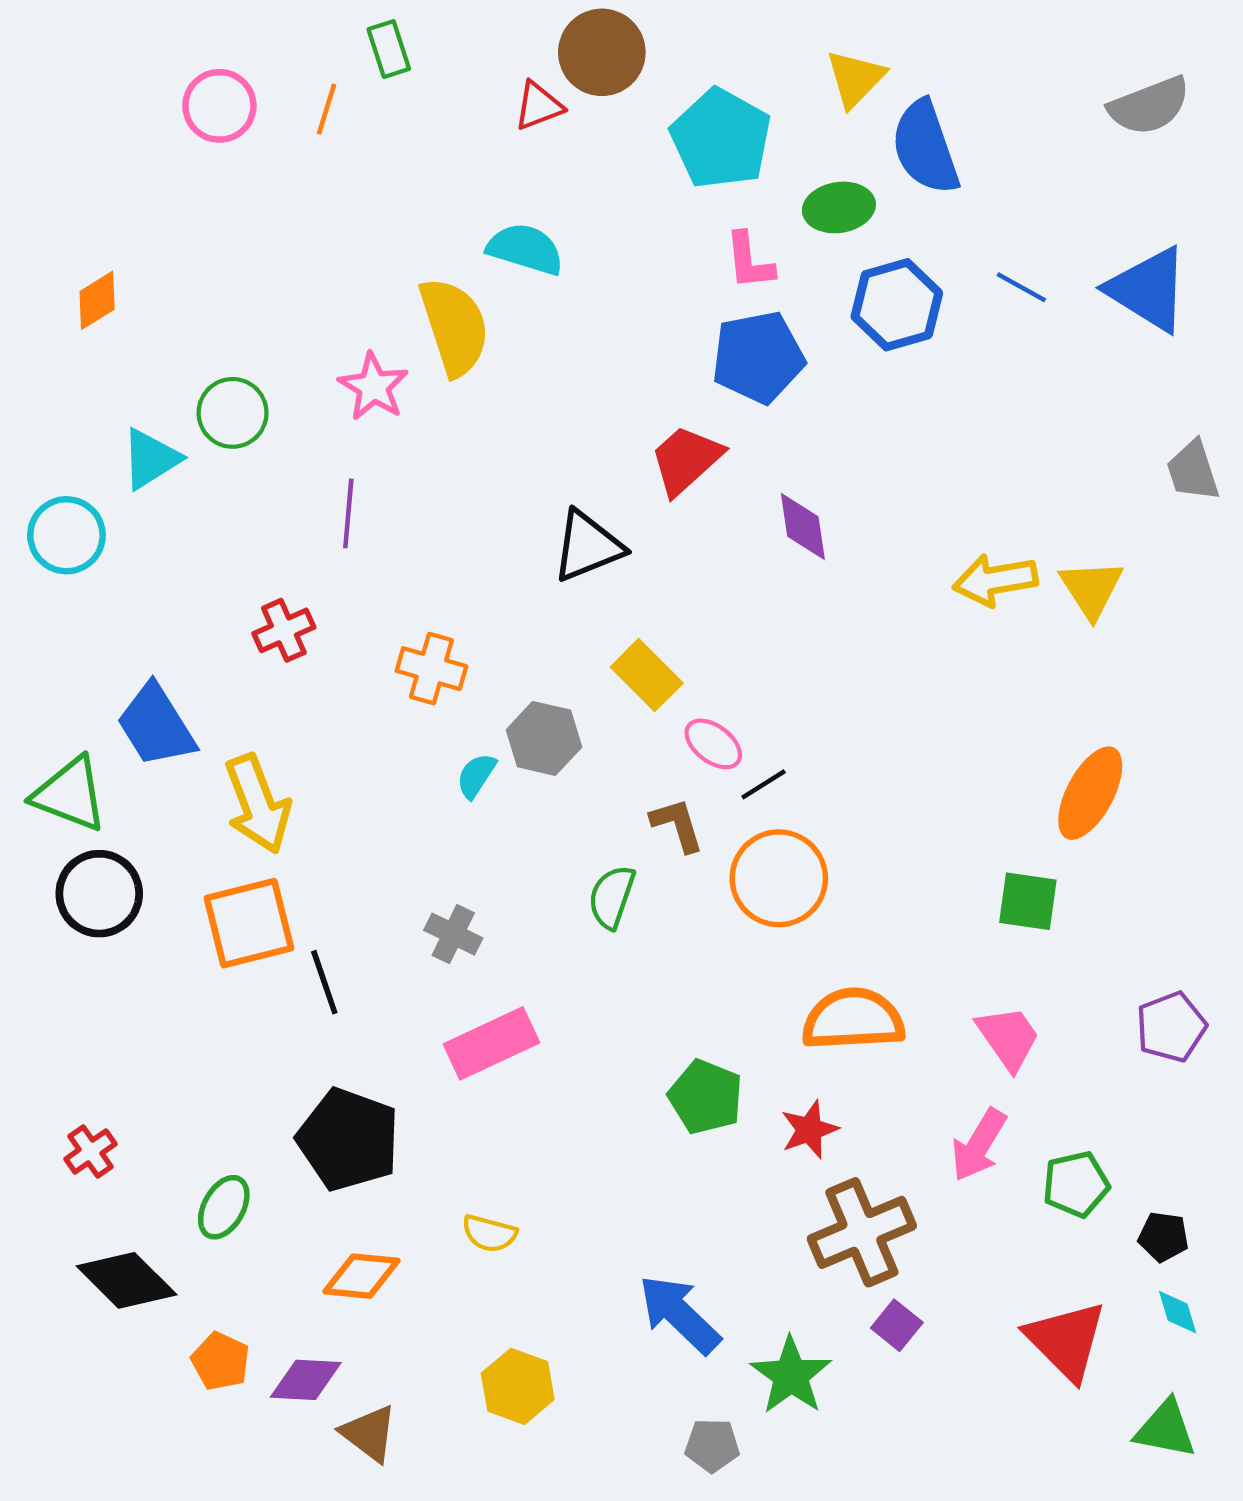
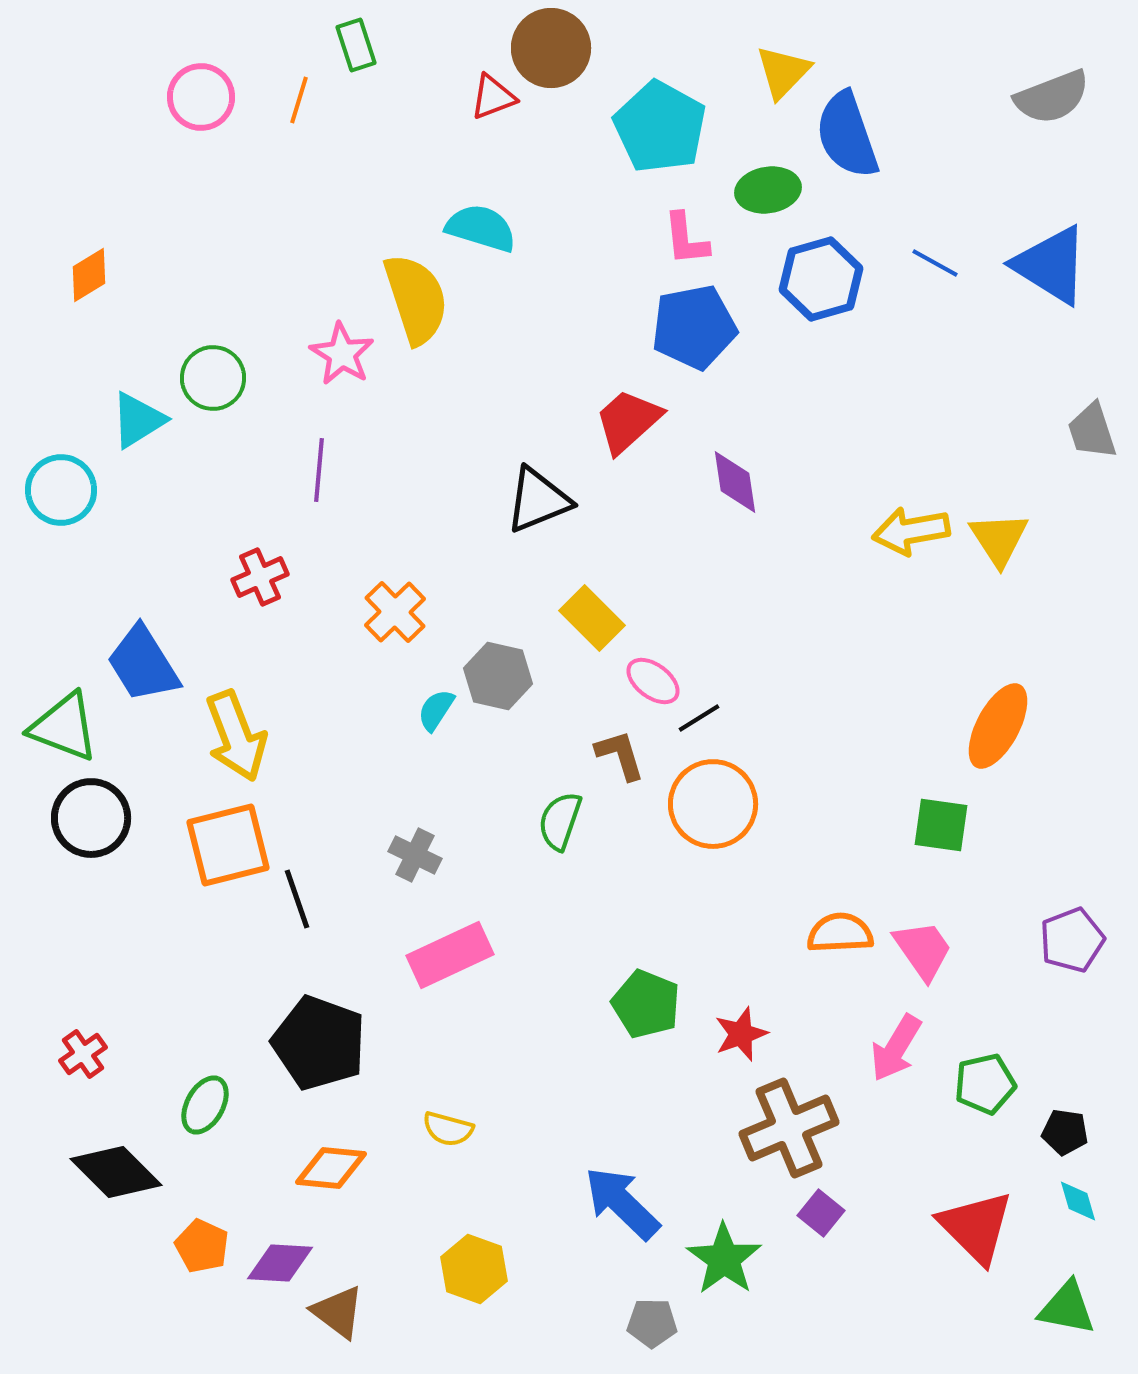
orange cross: (431, 669) -> (395, 612), turned 30
orange semicircle: (853, 1019) -> (840, 933), moved, size x0.7

